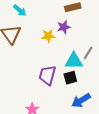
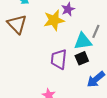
yellow star: (48, 36) -> (54, 20), size x1.5

